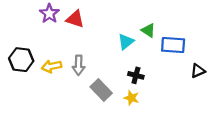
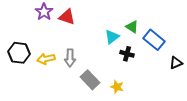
blue rectangle: (173, 45) -> (154, 40), turned 35
black cross: (136, 75) -> (127, 54), moved

